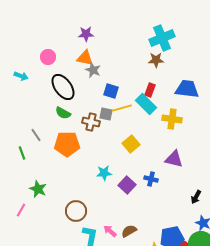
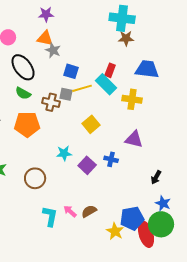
cyan cross: (162, 38) -> (122, 18), turned 30
brown star: (156, 60) -> (126, 38), moved
brown circle: (76, 211) -> (35, 178), moved

